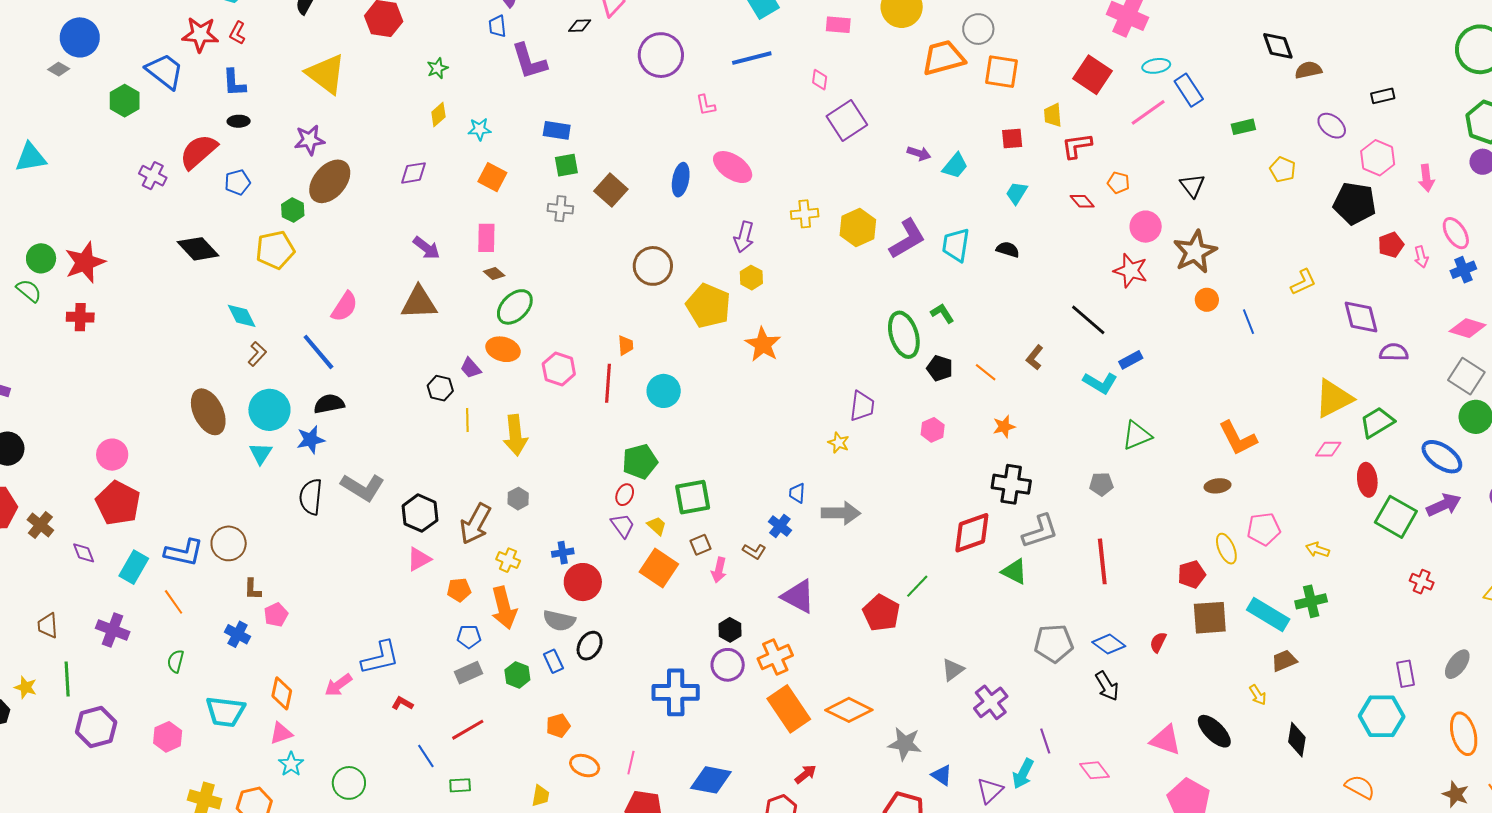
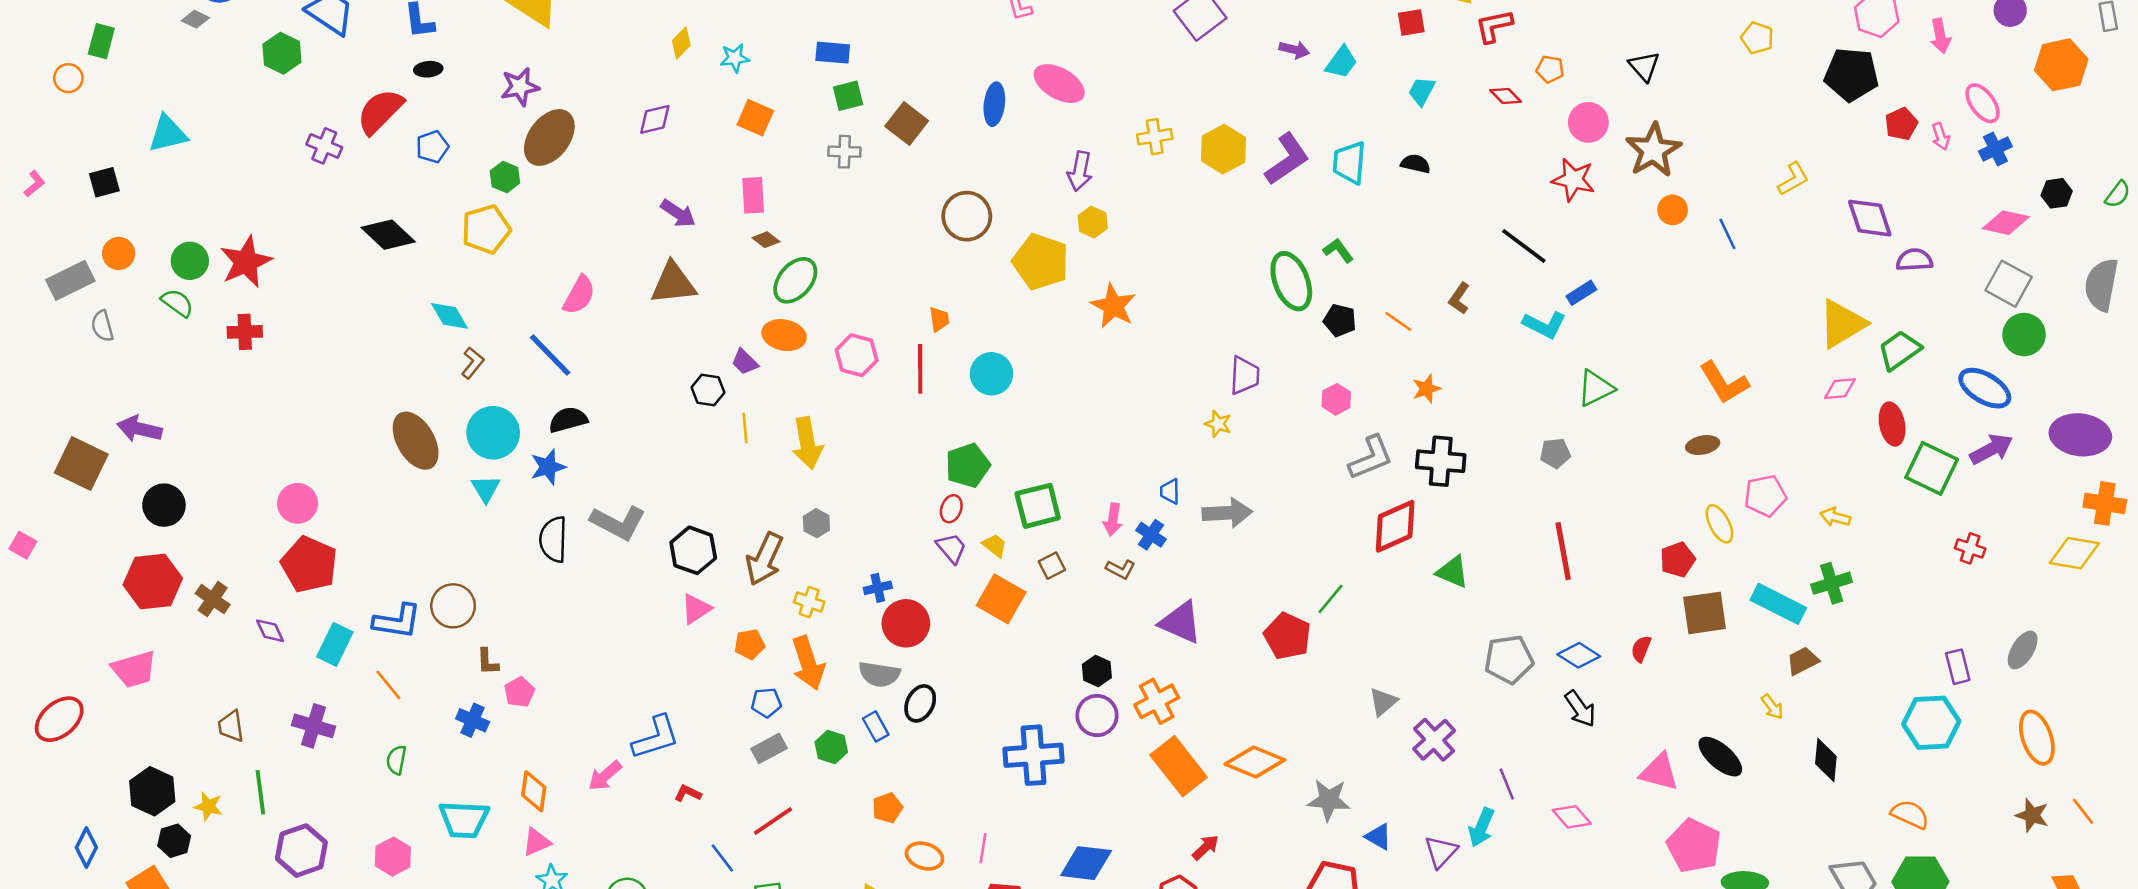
gray L-shape: (1040, 531) -> (1371, 458), moved
pink arrow: (719, 570) -> (1113, 520), moved

